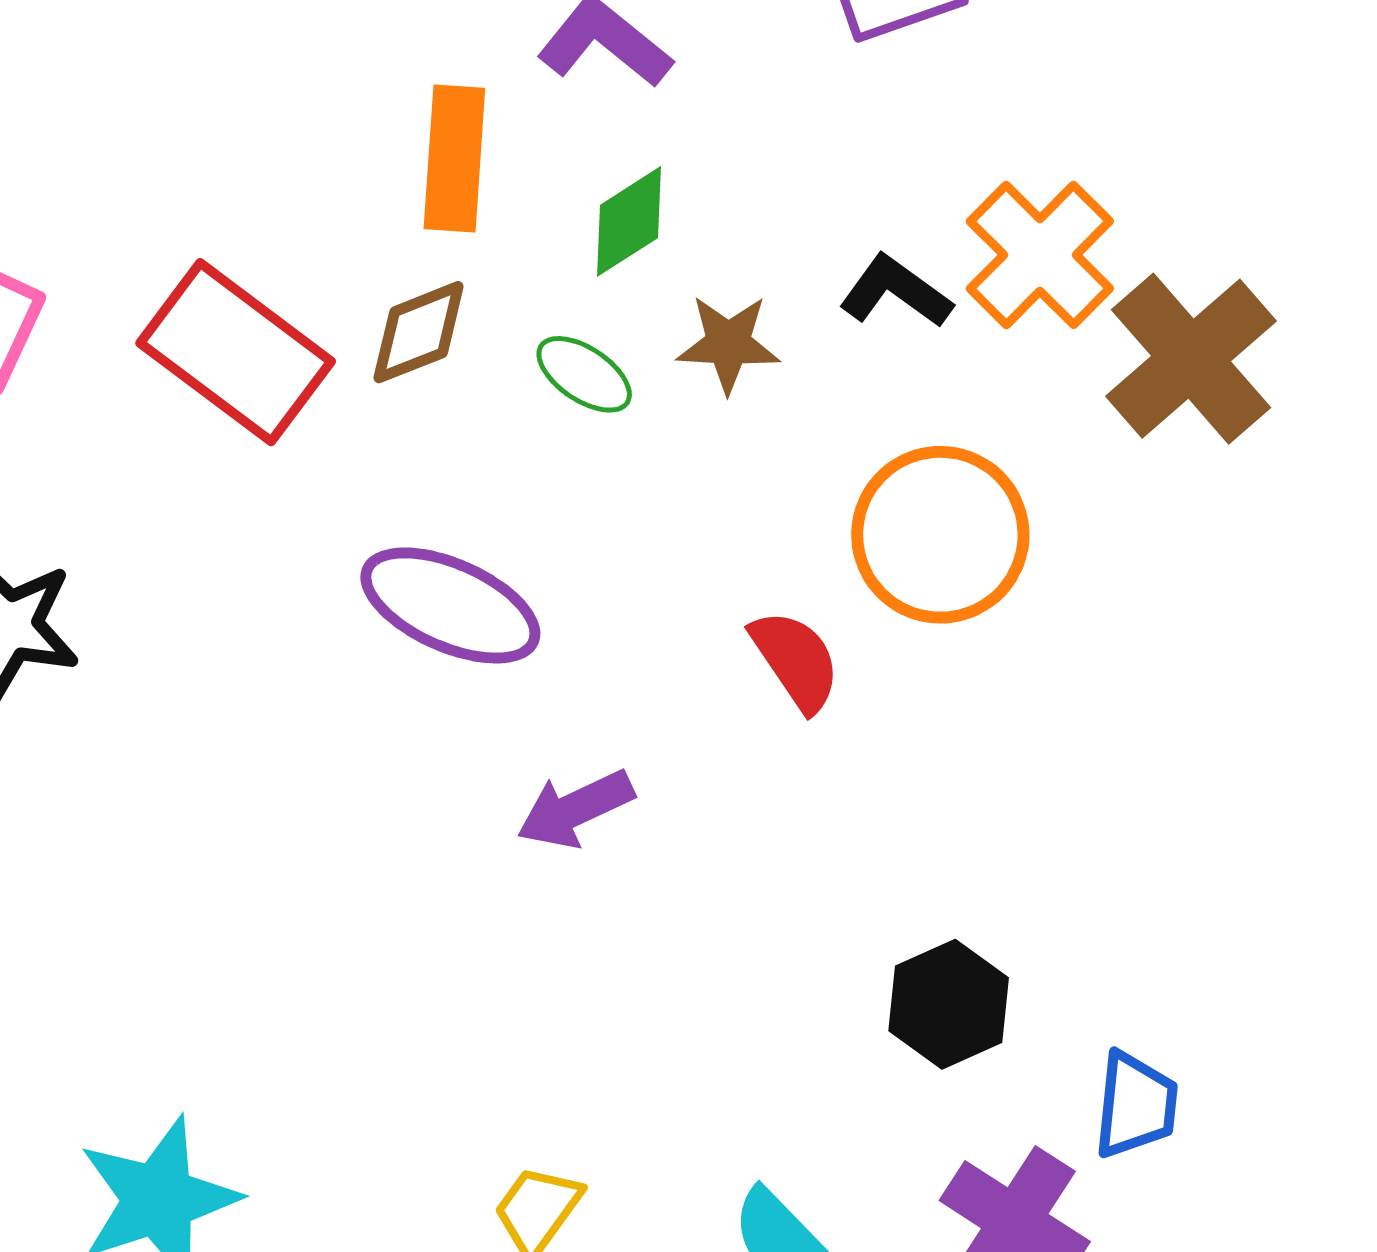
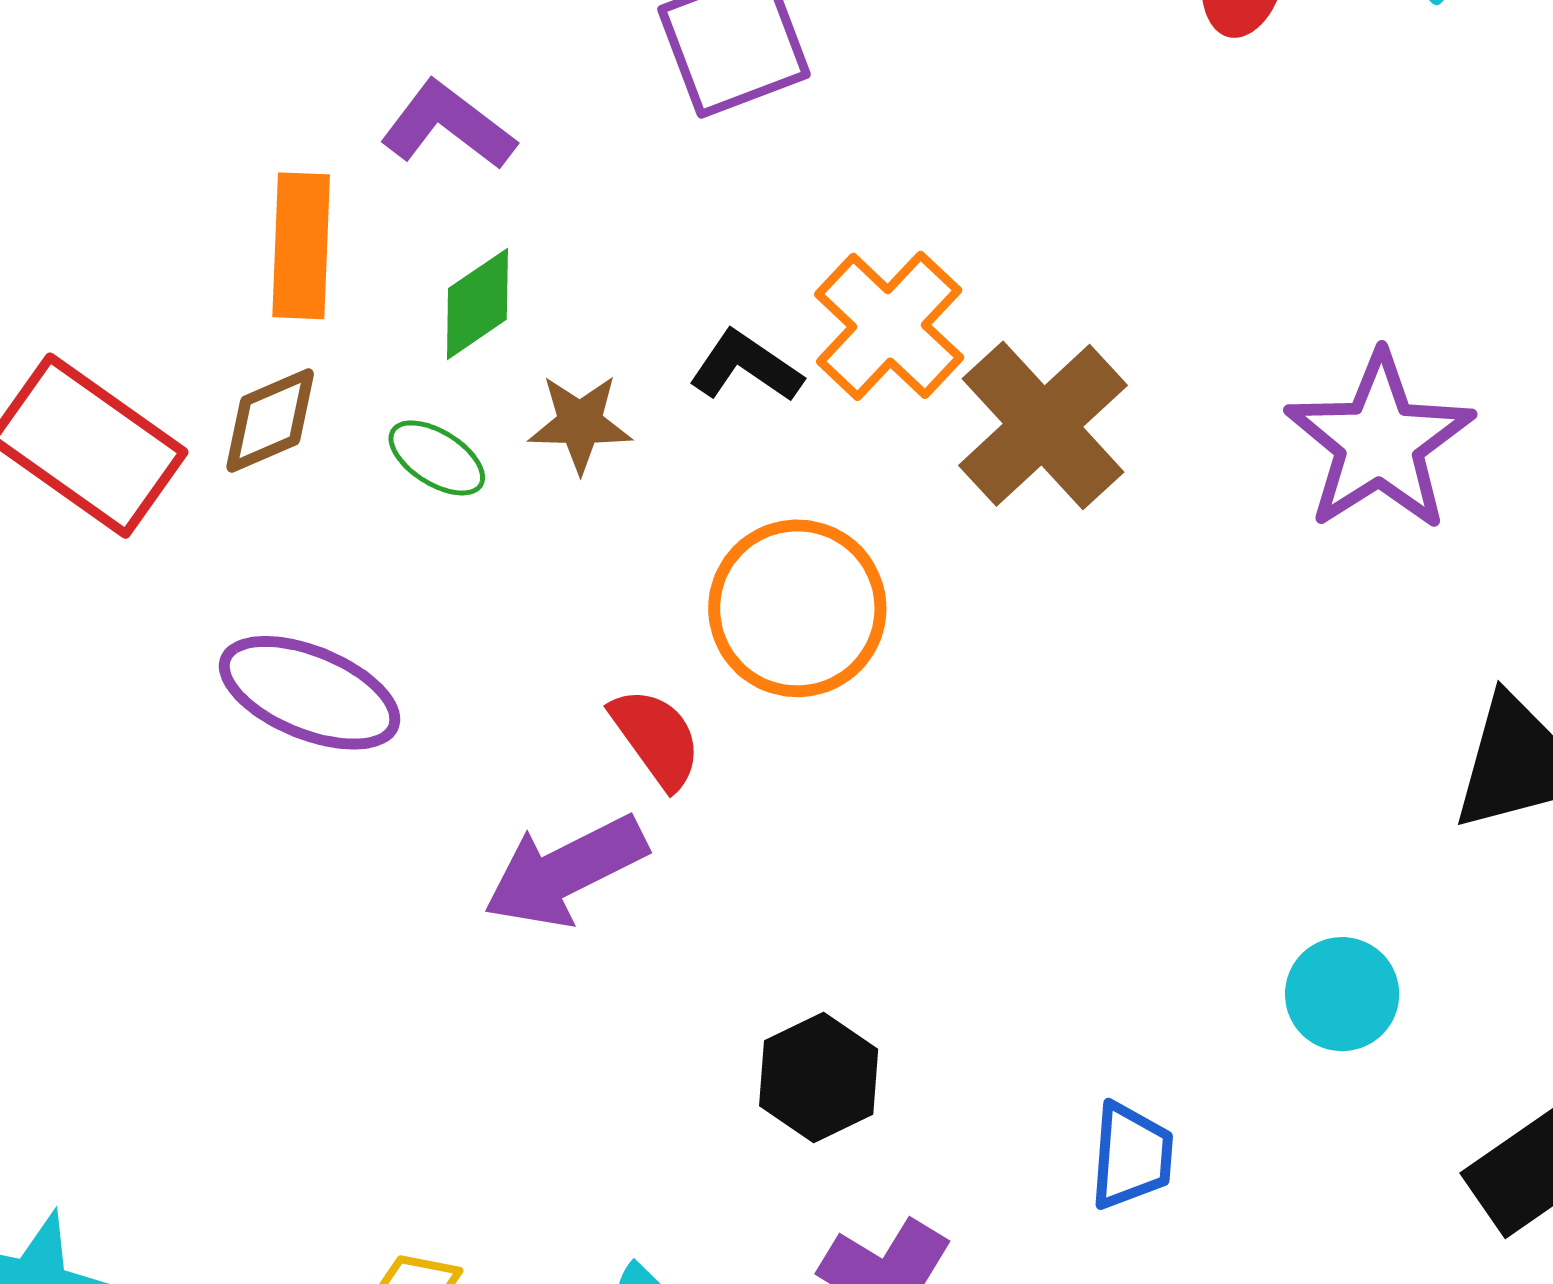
purple arrow: (575, 809) -> (565, 871), moved, size x1.4
blue trapezoid: (1136, 1105) -> (1131, 1156), moved

